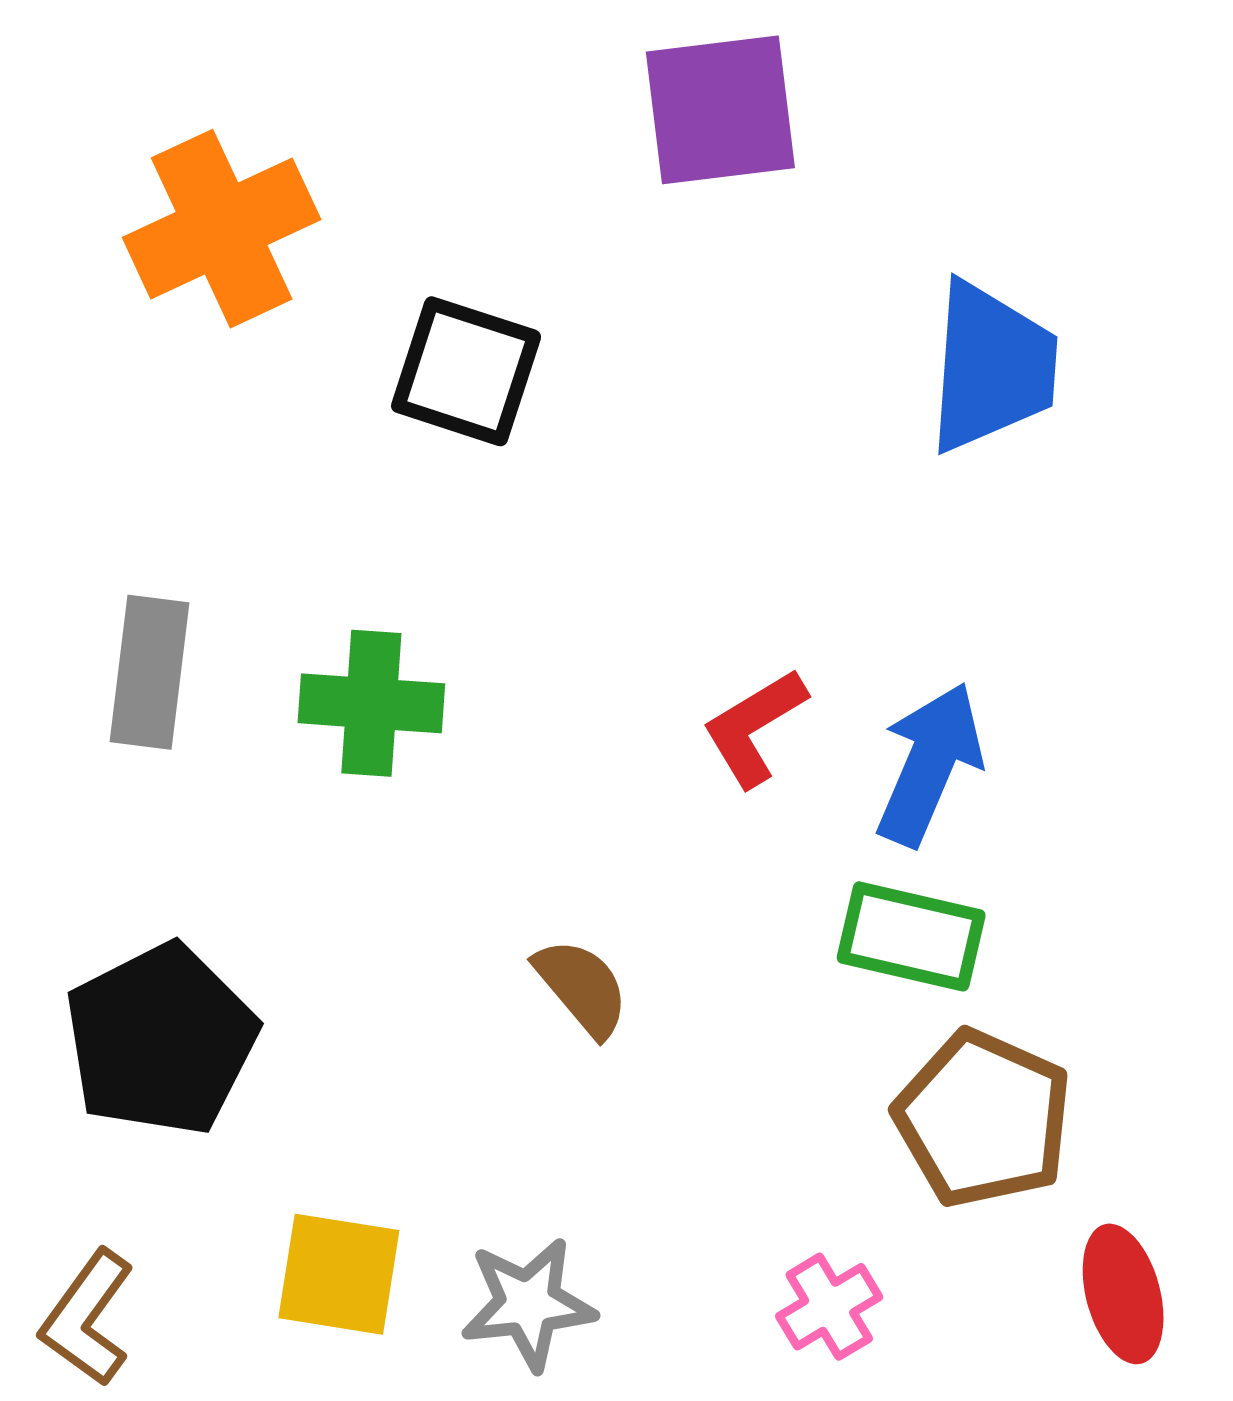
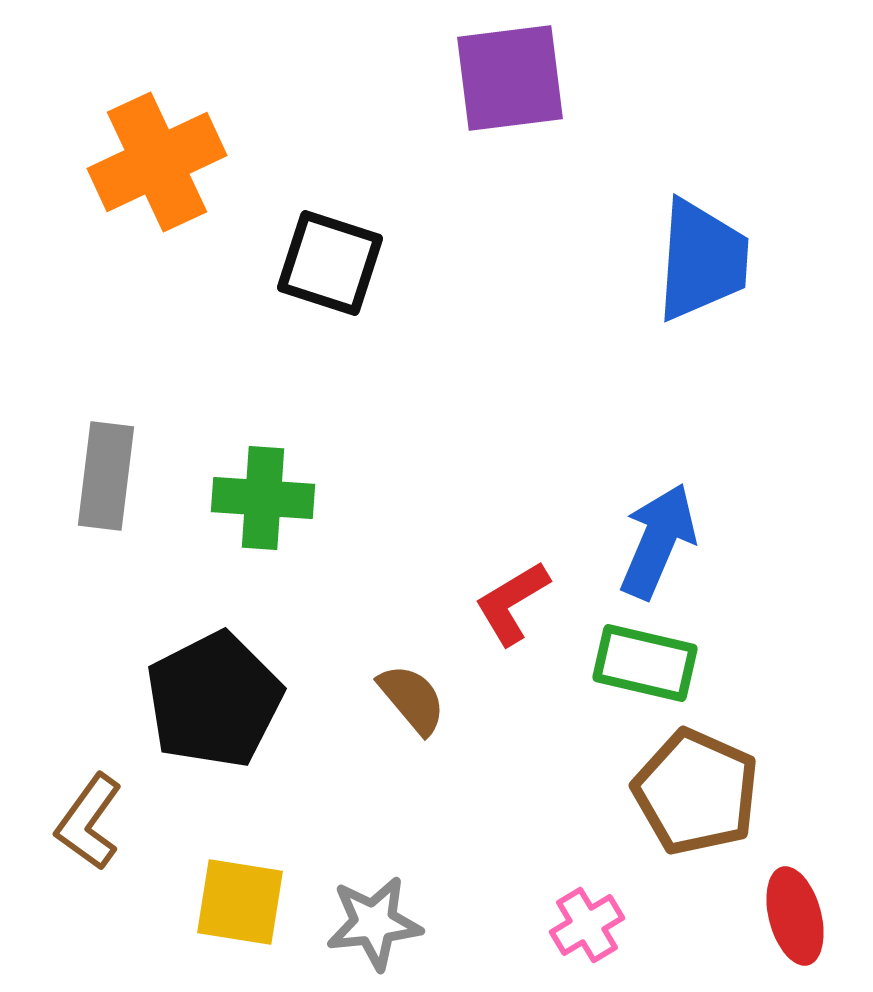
red L-shape: (754, 727) -> (512, 603), moved
black pentagon: (161, 1040) -> (214, 700), moved
brown L-shape: (87, 1318) -> (89, 822), moved

